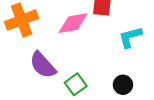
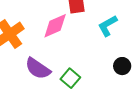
black circle: (123, 85) -> (122, 66), moved

